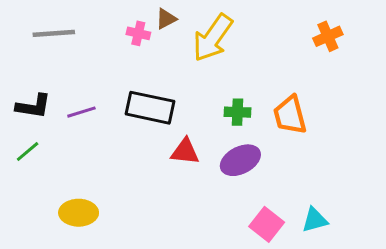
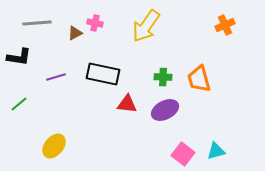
brown triangle: (166, 19) -> (75, 33), moved
black L-shape: (33, 106) -> (19, 57), moved
yellow ellipse: (79, 213) -> (54, 146), turned -50

